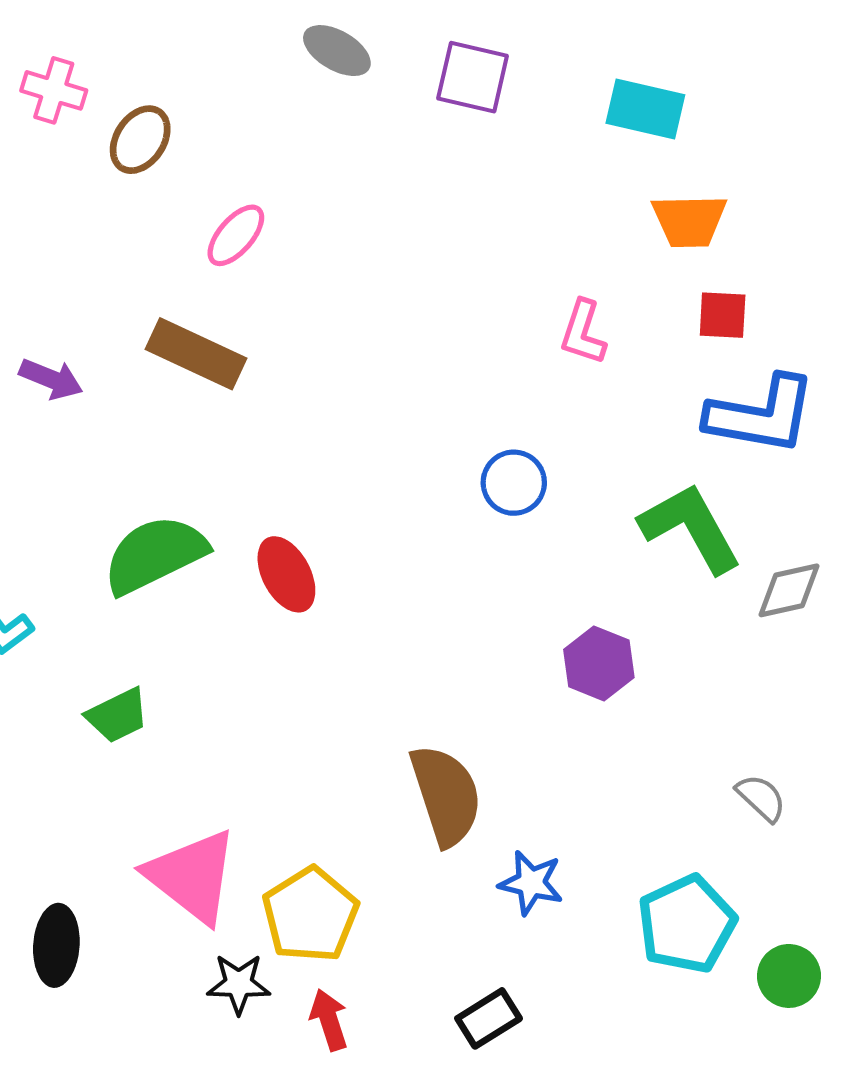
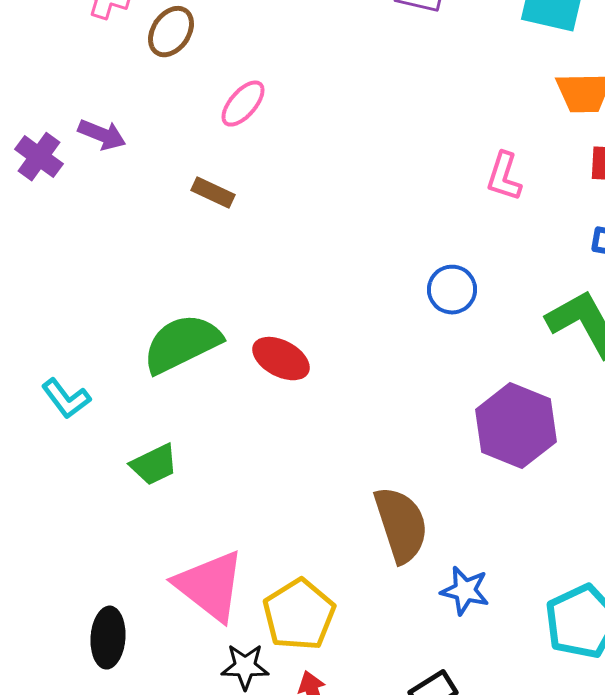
brown rectangle: (196, 354) -> (213, 193), size x0.6
purple arrow: (51, 379) -> (102, 135), moved
red ellipse: (286, 574) -> (281, 359), turned -34
purple hexagon: (599, 663) -> (516, 426), size x1.5

